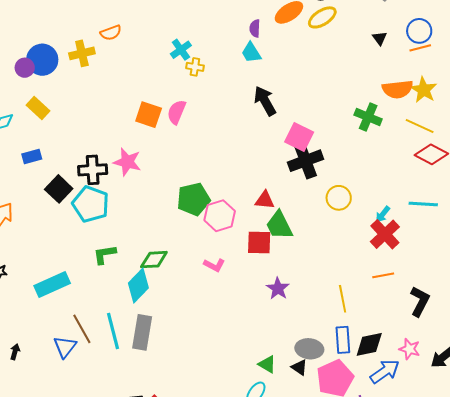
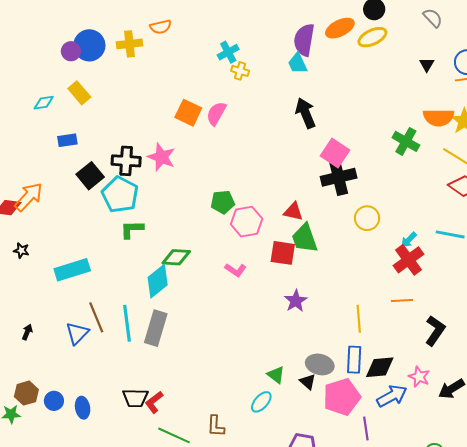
purple semicircle: (255, 28) -> (304, 40), size x1.8
green pentagon: (194, 199) -> (223, 202), size x0.7
green L-shape: (105, 254) -> (132, 229), moved

